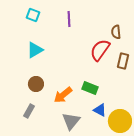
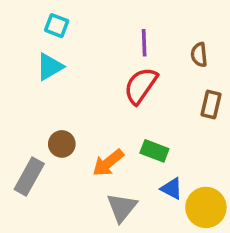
purple line: (69, 19) -> (144, 43), moved
cyan triangle: (35, 50) -> (50, 67), moved
red semicircle: (100, 50) -> (141, 86), moved
gray rectangle: (29, 111) -> (29, 177), moved, size x1.5

